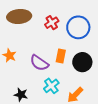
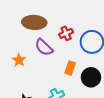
purple semicircle: (39, 63) -> (44, 47), moved

